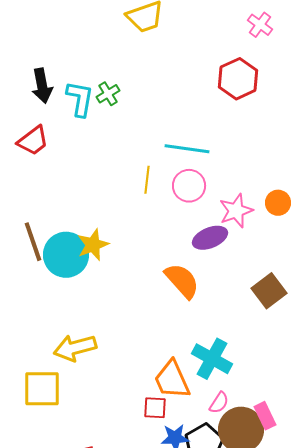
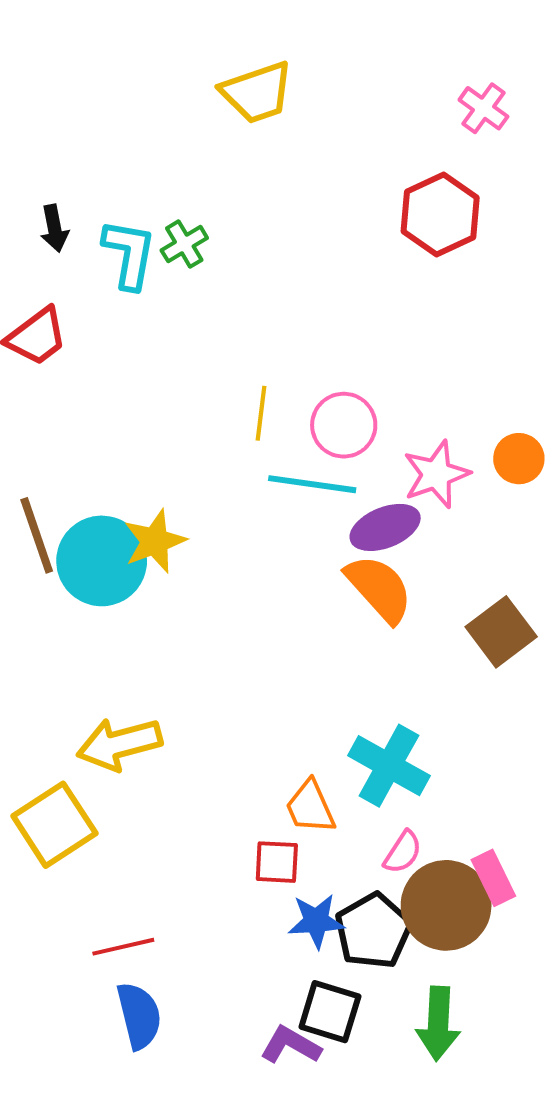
black arrow: (42, 86) -> (54, 228), size x0.7
cyan line: (187, 149) -> (312, 484), moved
orange semicircle: (182, 281) -> (379, 588), moved
orange trapezoid: (172, 380) -> (310, 807), size x0.7
yellow square: (42, 389) -> (54, 825), turned -33

